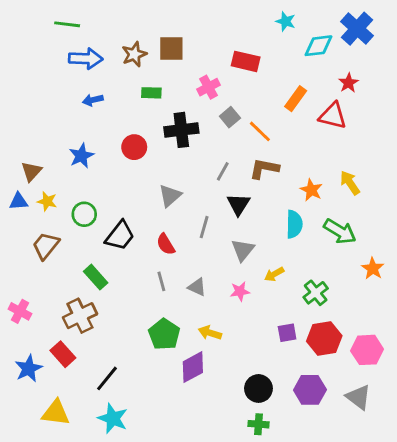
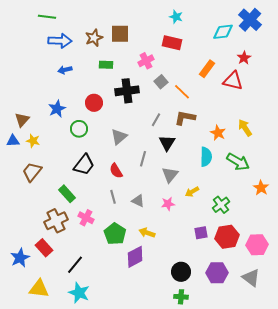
cyan star: (286, 21) -> (176, 17), moved
green circle: (84, 214) -> (79, 129), moved
pink cross: (20, 311) -> (86, 218), moved

